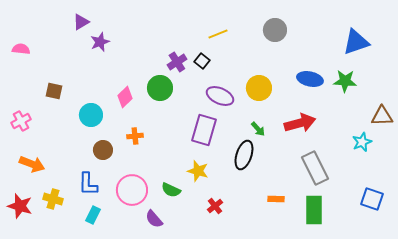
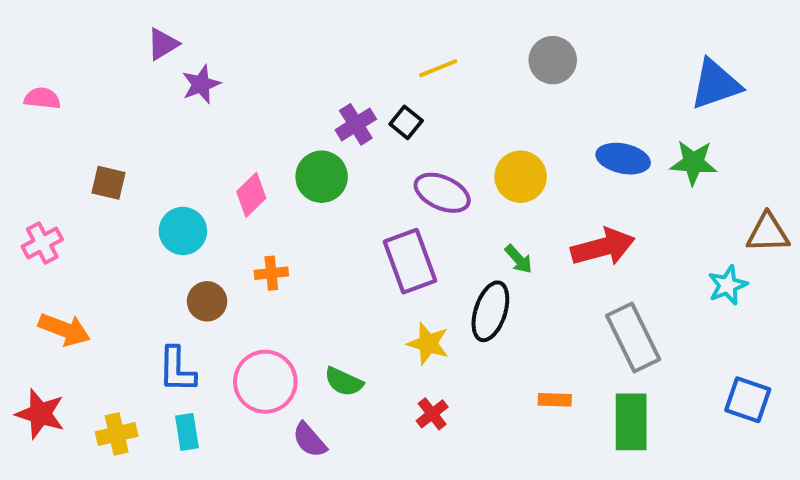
purple rectangle: (204, 130) -> (410, 261), turned -36
yellow star: (198, 171) -> (428, 344), moved
yellow cross: (53, 199) -> (117, 434), moved, turned -30
cyan rectangle: (93, 215) -> (187, 432), turned -36

